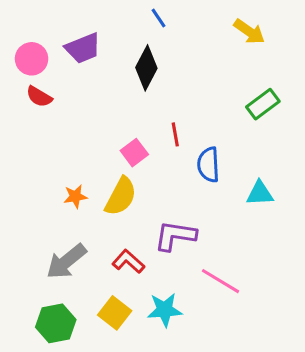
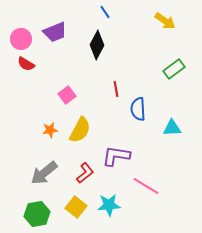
pink square: (134, 153) -> (67, 95), moved
red L-shape: (128, 261) -> (85, 173), turned 100

